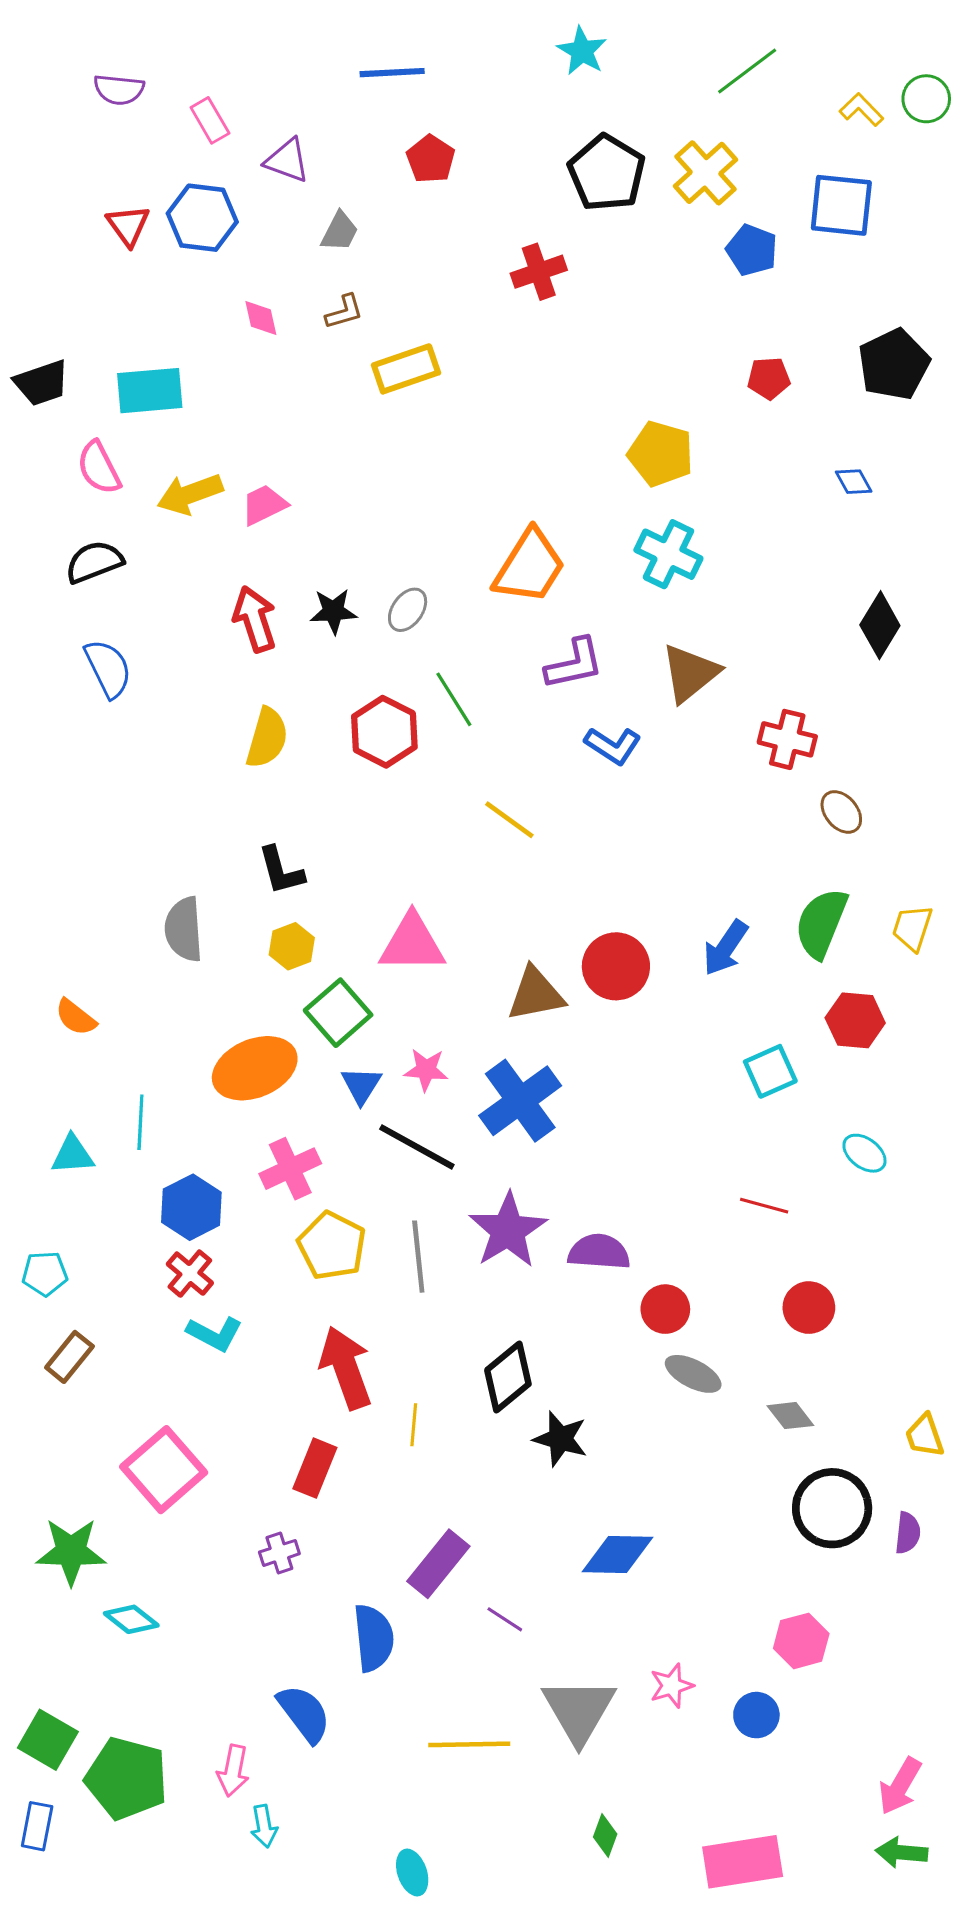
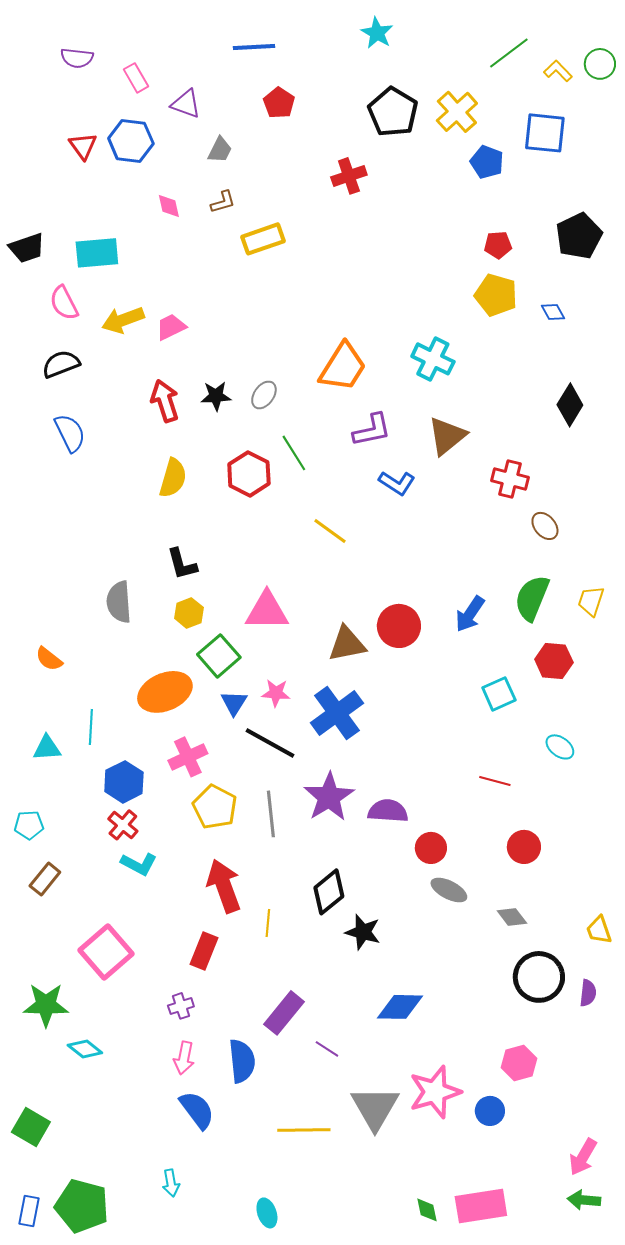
green line: (747, 71) -> (509, 53), moved
yellow pentagon: (661, 454) -> (496, 295), moved
pink star: (672, 1686) -> (435, 1092), size x1.8
pink arrow: (233, 1771) -> (184, 1058), moved
green pentagon: (127, 1778) -> (82, 1206), moved
blue rectangle: (37, 1826) -> (29, 1211), moved
green diamond: (605, 1835) -> (427, 1210), moved, turned -32

